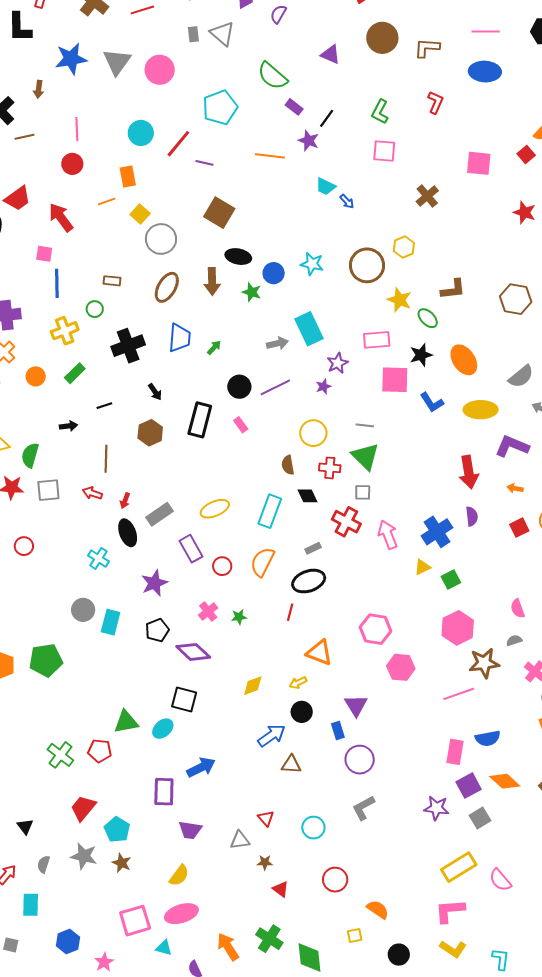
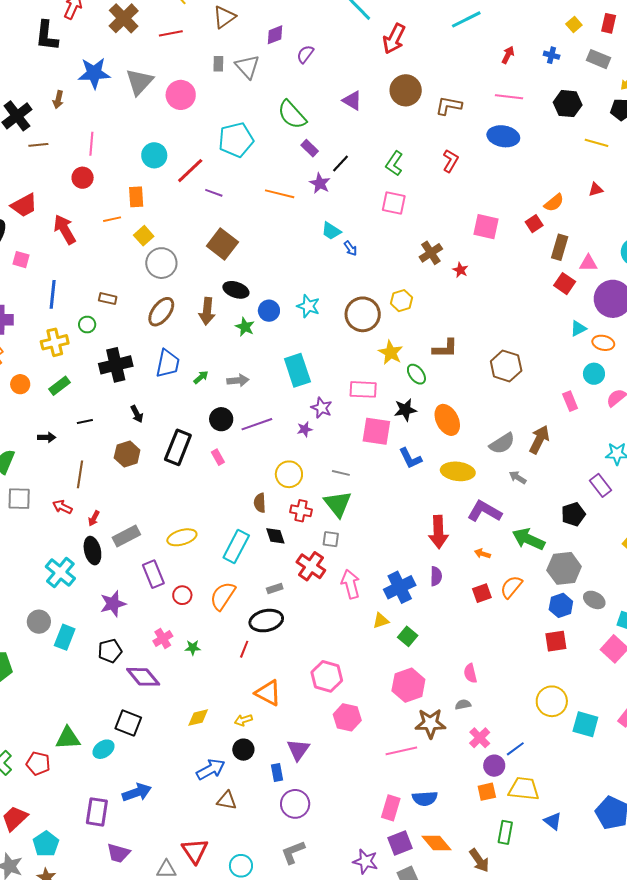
red star: (525, 212) -> (460, 270), moved, size x0.7
pink square: (44, 254) -> (21, 260), moved
gray arrow: (277, 343) -> (238, 380), moved
purple star: (338, 363) -> (321, 408), turned -30
cyan cross: (98, 558) -> (60, 573), size x1.4
green square: (451, 579) -> (408, 636), turned -30
red triangle: (266, 818) -> (195, 851), size x1.6

